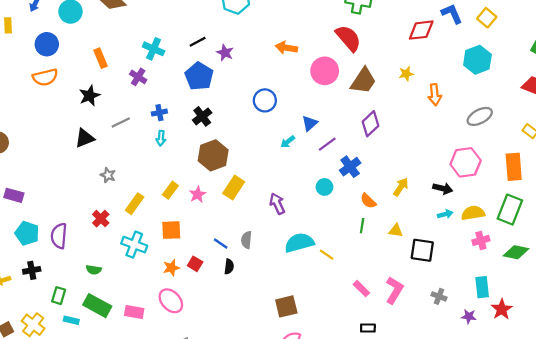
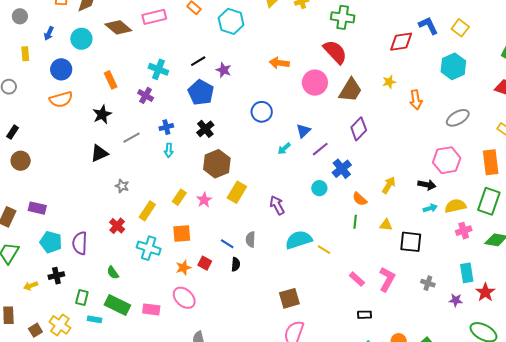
green semicircle: (94, 270) -> (113, 273), turned 48

